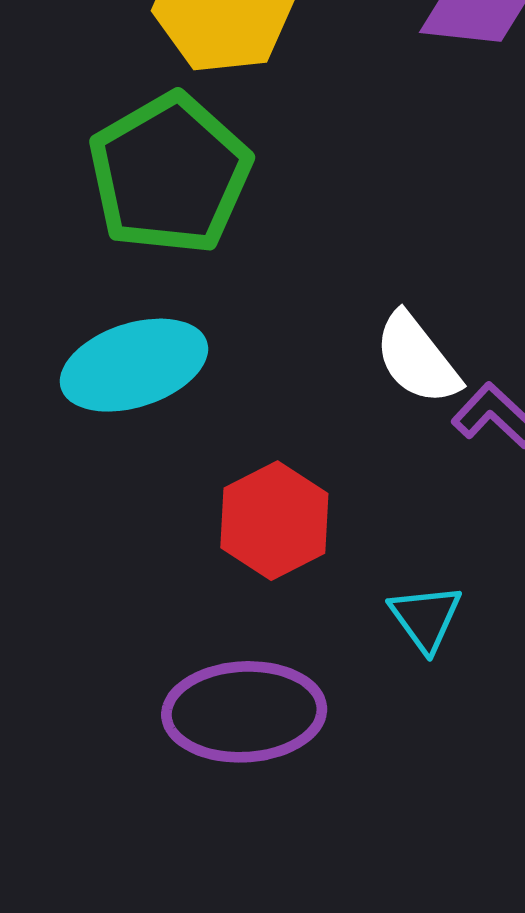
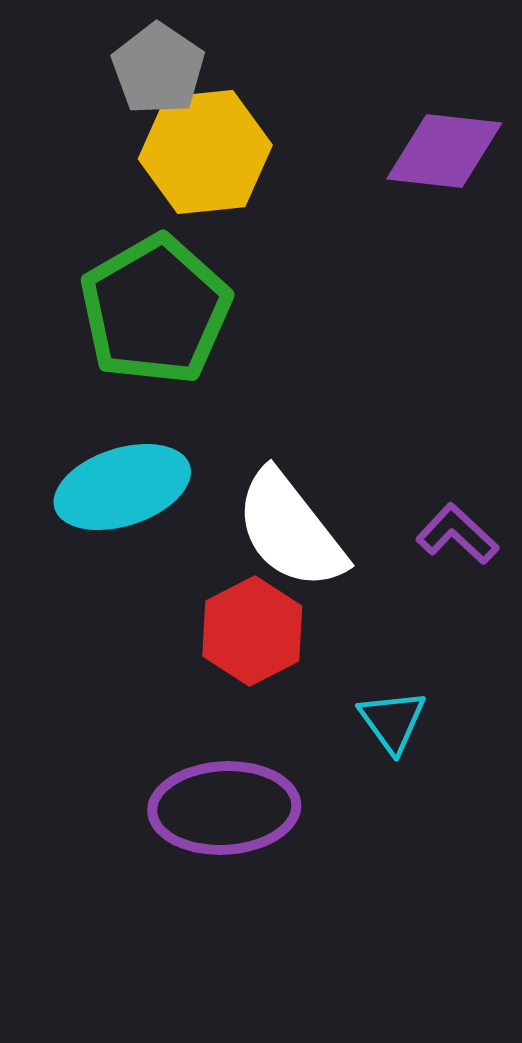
white semicircle: (417, 359) -> (290, 530), moved, size x1.4

